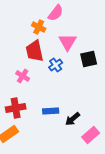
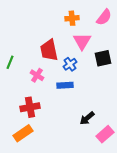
pink semicircle: (56, 13) -> (104, 17), moved
orange cross: (39, 27) -> (72, 18), moved, turned -32
blue rectangle: (51, 111) -> (65, 85), moved

